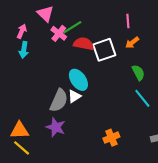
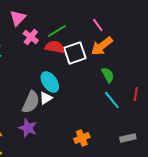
pink triangle: (45, 14) -> (18, 18), turned 30
pink line: (128, 21) -> (98, 25), turned -32
green line: (72, 27) -> (57, 31), moved
orange arrow: (132, 43) -> (102, 46), size x1.6

